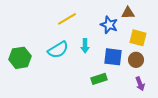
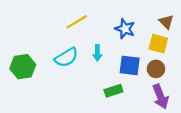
brown triangle: (128, 13) -> (166, 22), moved, turned 48
purple arrow: (140, 84) -> (161, 96), size x1.5

